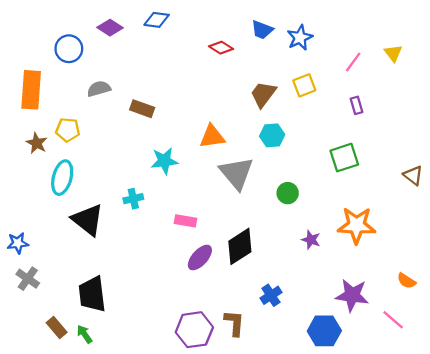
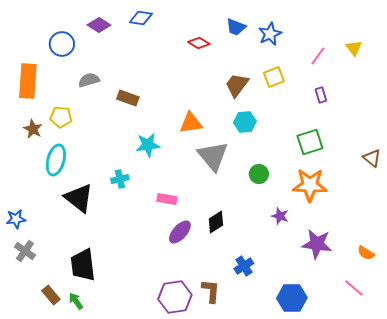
orange star: (357, 225) -> (310, 185), moved
black diamond: (240, 246) -> (216, 222), size x0.7
purple star: (352, 295) -> (317, 244), moved

